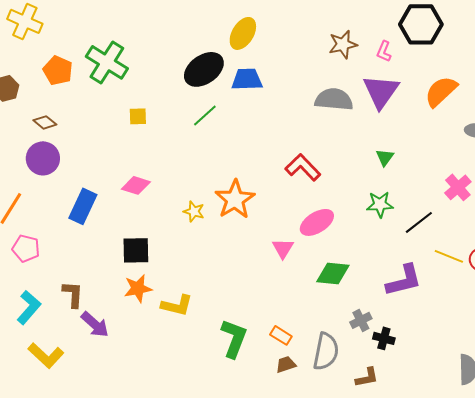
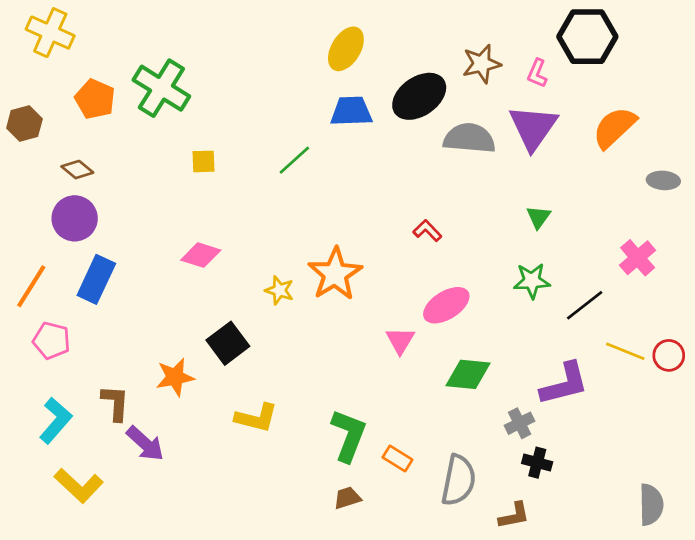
black ellipse: (204, 69) -> (419, 96), moved
red L-shape: (303, 167) -> (427, 231), size x0.6
blue rectangle: (83, 206) -> (96, 279), moved
black square: (136, 250) -> (228, 343), moved, turned -36
orange star: (138, 288) -> (175, 377), moved
gray cross: (361, 320) -> (520, 423), moved
green L-shape: (234, 338) -> (349, 435), moved
brown trapezoid: (286, 364) -> (347, 498), moved

